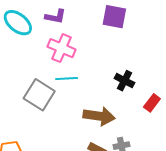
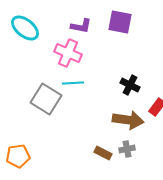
purple L-shape: (55, 17) -> (81, 26), moved
brown arrow: (99, 116) -> (128, 120), moved

